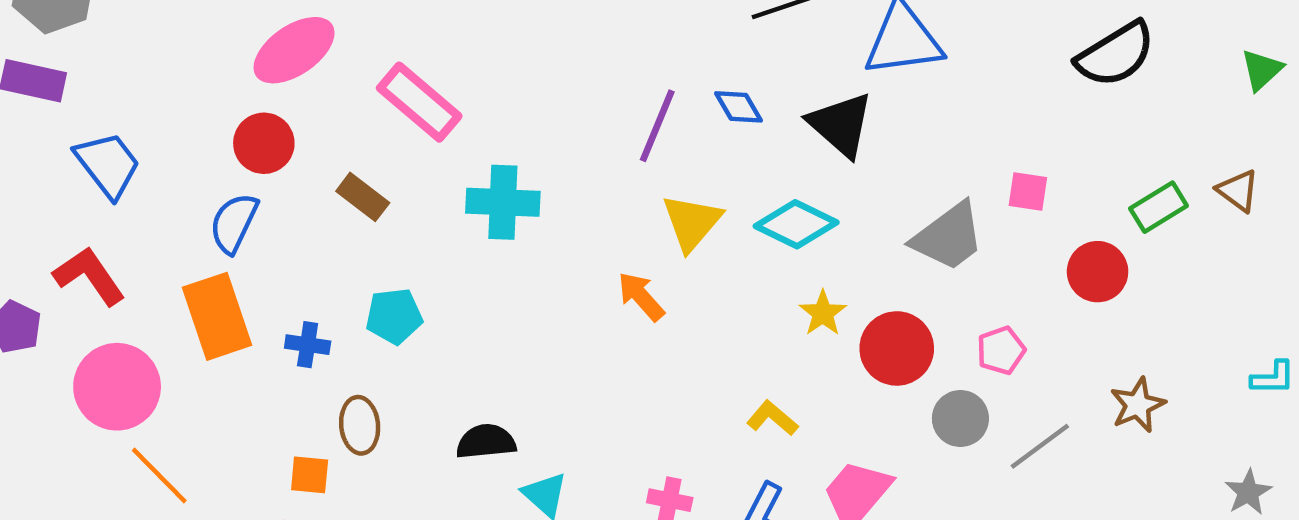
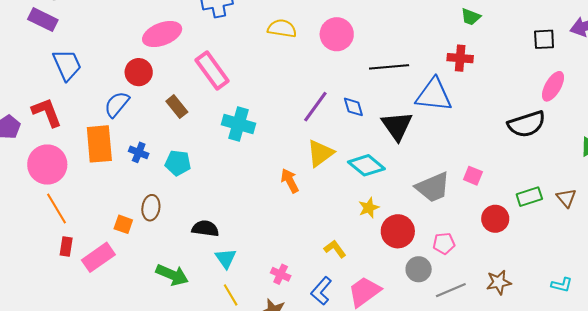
blue cross: (308, 345) -> (139, 152), moved

